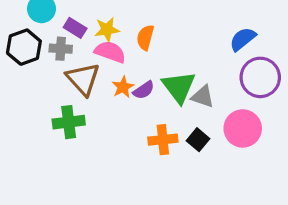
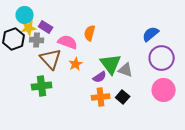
yellow star: (107, 29) -> (29, 28), moved
purple semicircle: (144, 90) -> (100, 77), moved
pink circle: (243, 128) -> (164, 90), moved

